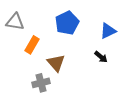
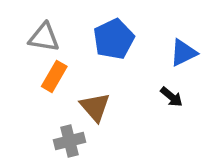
gray triangle: (15, 22) -> (44, 37), moved

